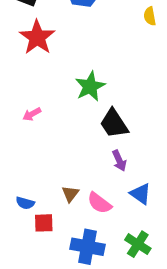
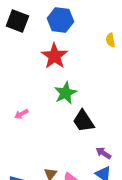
red star: (37, 37) -> (54, 56), moved
purple arrow: (119, 161) -> (103, 153), moved, turned 147

